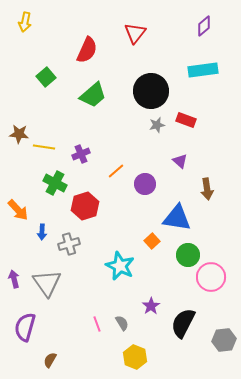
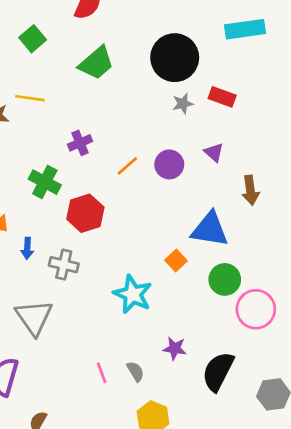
yellow line: (44, 147) -> (30, 98), moved
purple circle: (145, 184) -> (169, 164), moved
gray cross: (69, 244) -> (64, 265), turned 30
purple star: (151, 306) -> (175, 348), turned -30

